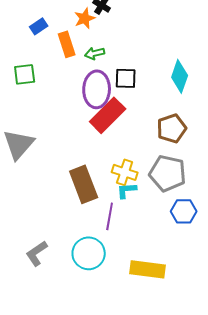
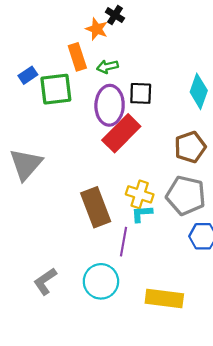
orange star: (85, 18) -> (97, 29), turned -30
blue rectangle: (39, 26) -> (28, 75), moved
green square: (25, 74) -> (56, 89), moved, size x1.4

